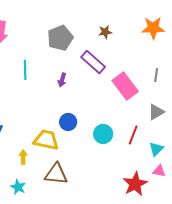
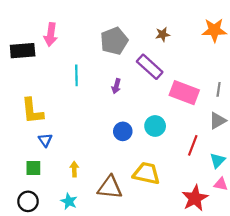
gray line: (156, 75) -> (219, 89), moved
pink rectangle: (125, 86) -> (184, 93), turned -32
cyan circle: (103, 134) -> (155, 126), moved
yellow trapezoid: (46, 140) -> (146, 173), moved

